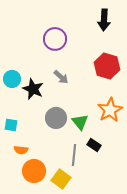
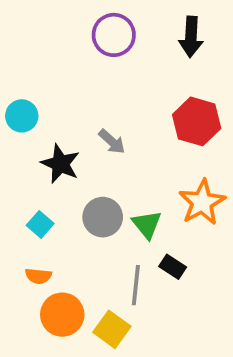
purple circle: (55, 39) -> (114, 35), moved
cyan circle: (12, 79) -> (22, 116), moved
cyan square: (11, 125) -> (40, 224), moved, turned 32

